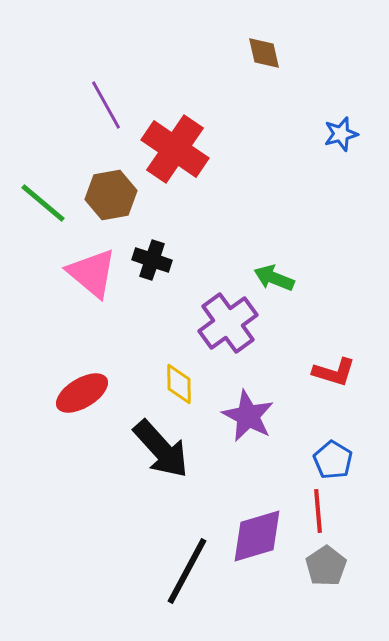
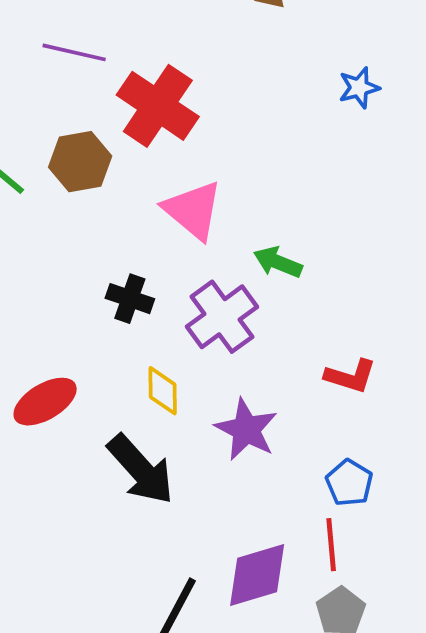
purple line: (106, 105) -> (74, 52), turned -48
black cross: (152, 260) -> (130, 299), moved
pink triangle: (92, 273) -> (193, 210), moved

